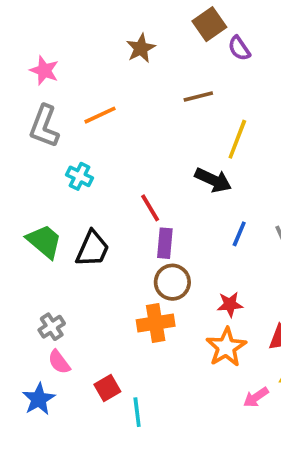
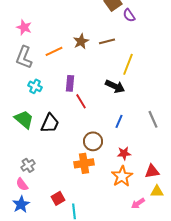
brown star: (141, 48) -> (81, 41), moved
cyan cross: (80, 176) -> (35, 86), moved
blue line: (239, 234) -> (119, 121), moved
purple rectangle: (165, 243) -> (70, 83), moved
pink semicircle: (59, 362) -> (22, 184), moved

